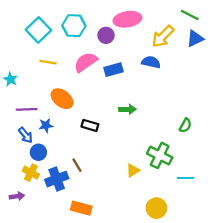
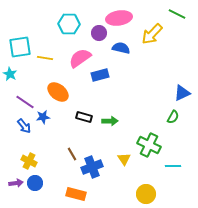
cyan square: (38, 30) -> (20, 47), moved, turned 35
blue triangle: (195, 39) -> (182, 93), moved
blue semicircle: (151, 62) -> (121, 48), moved
blue rectangle: (114, 70) -> (100, 75), moved
purple line: (27, 109) -> (25, 102), turned 36
green arrow: (127, 109) -> (110, 121), moved
blue circle: (38, 152) -> (35, 183), moved
yellow triangle: (133, 171) -> (124, 159), turned -32
blue cross: (57, 179) -> (92, 167), moved

